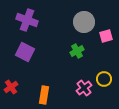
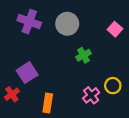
gray circle: (84, 22) -> (67, 24), moved
pink square: (106, 36) -> (115, 29), moved, turned -32
purple square: (25, 52) -> (27, 73), moved, turned 30

